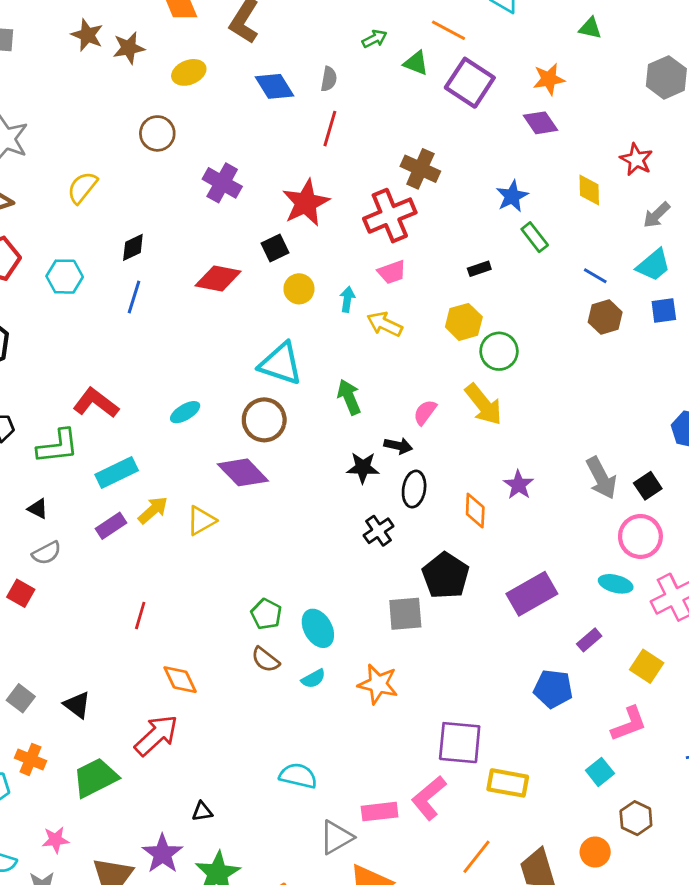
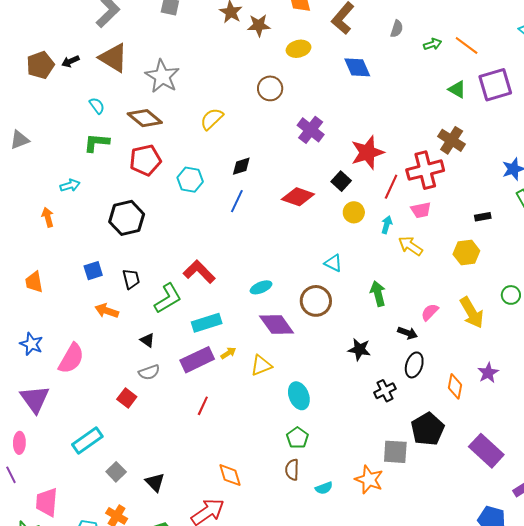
orange line: (449, 30) -> (467, 46), moved
green triangle: (416, 63) -> (457, 89), moved
gray semicircle: (329, 79) -> (397, 29), moved
purple square: (470, 83) -> (495, 85), turned 32
red line: (330, 129) -> (391, 187), moved
black square: (275, 248) -> (341, 181), turned -30
green circle: (499, 351) -> (511, 295), moved, size x0.7
cyan triangle: (281, 364) -> (333, 263), size x0.6
green L-shape: (58, 446) -> (168, 298), turned -32
black star: (363, 468) -> (359, 349), moved
purple diamond: (243, 472) -> (277, 325), moved
yellow arrow: (153, 510) -> (228, 353), size x0.7
purple rectangle: (111, 526) -> (197, 360), size x1.5
purple rectangle: (532, 594) -> (486, 451), turned 64
red line: (140, 615) -> (203, 406), moved
cyan ellipse: (318, 628) -> (299, 396), moved
brown semicircle: (265, 660) -> (292, 470), turned 45
orange star: (378, 684) -> (369, 480), moved

